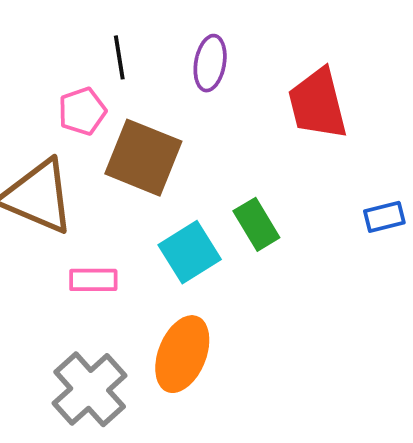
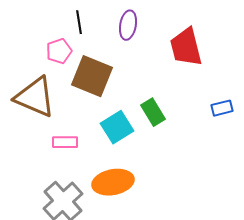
orange ellipse: (182, 354) -> (113, 182), turned 57

